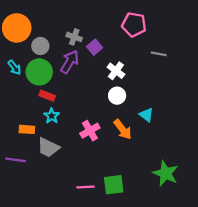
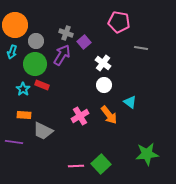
cyan arrow: (14, 67) -> (12, 52), moved, turned 56
cyan star: (52, 116) -> (23, 89), moved
green star: (166, 173) -> (147, 154), turned -30
green square: (114, 185) -> (101, 164), turned -36

